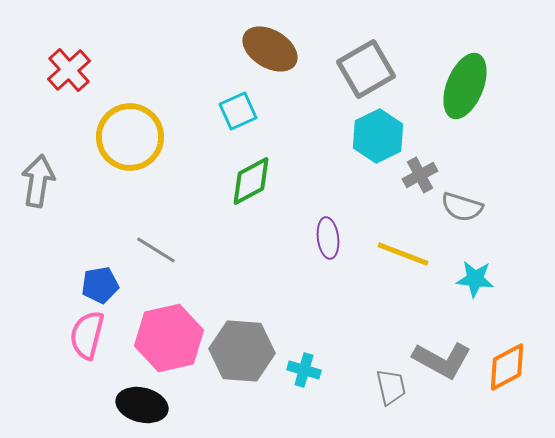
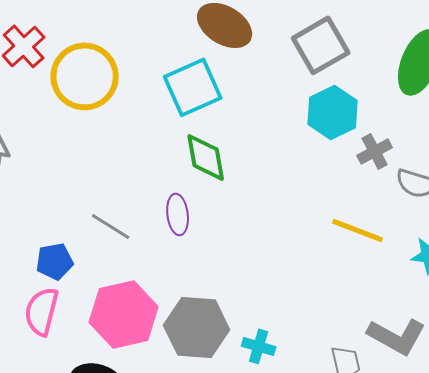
cyan square: (238, 111) -> (193, 87), size x1.5
yellow circle: (130, 137) -> (85, 76), moved
green diamond: (251, 181) -> (206, 157), turned -72
purple ellipse: (328, 238) -> (178, 214), moved

